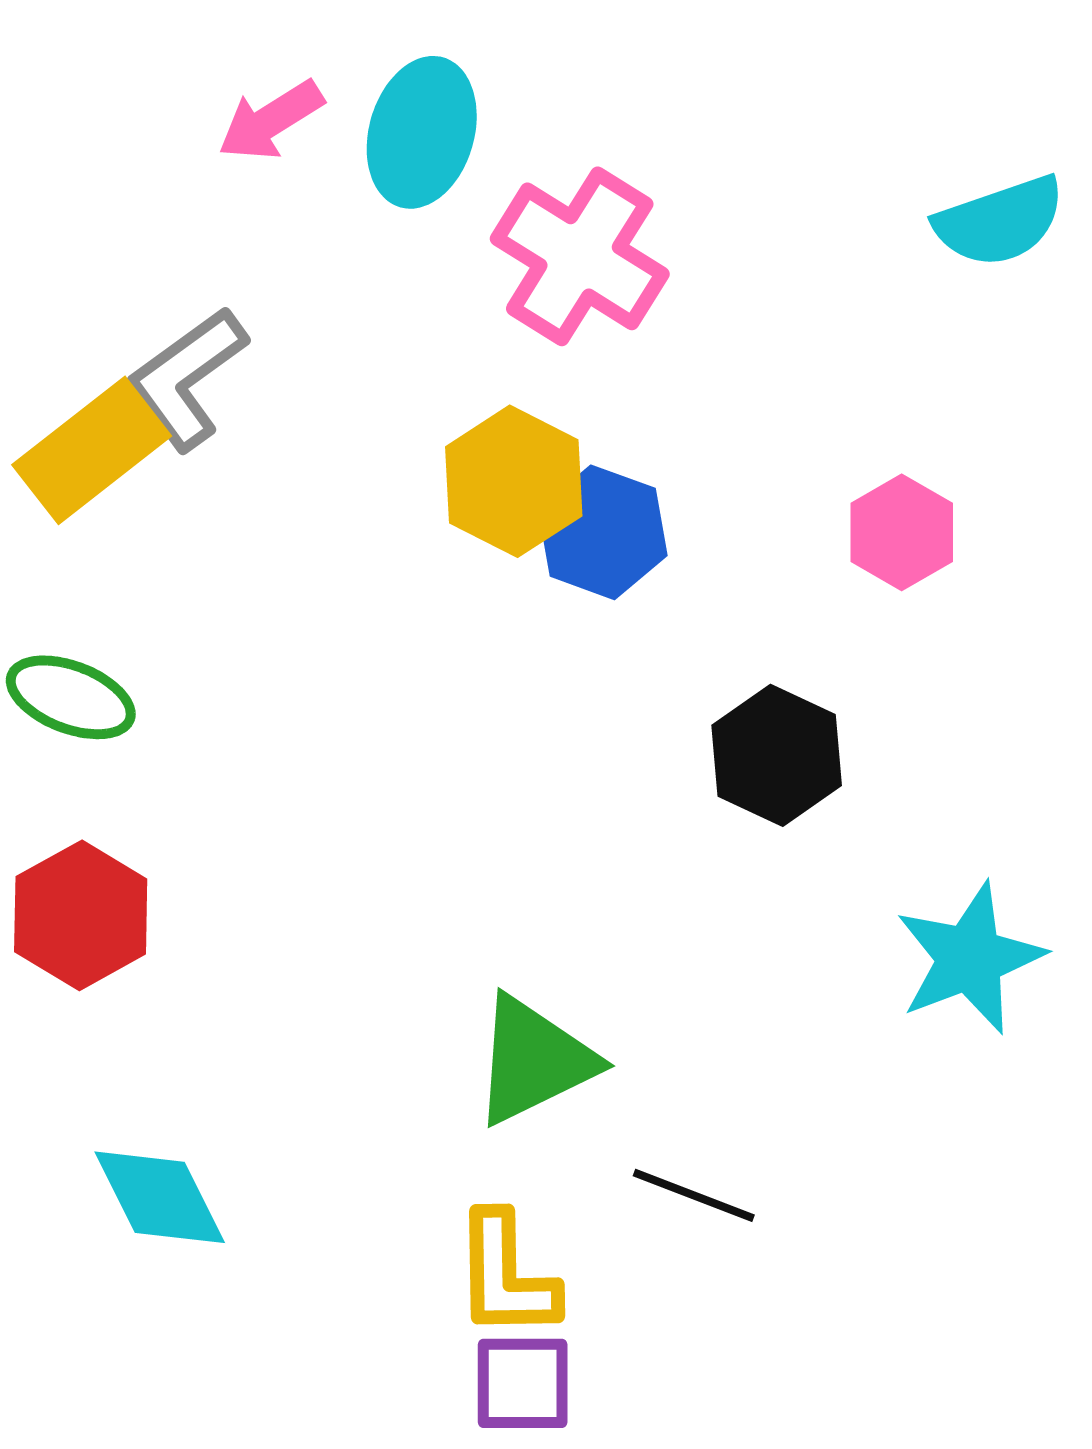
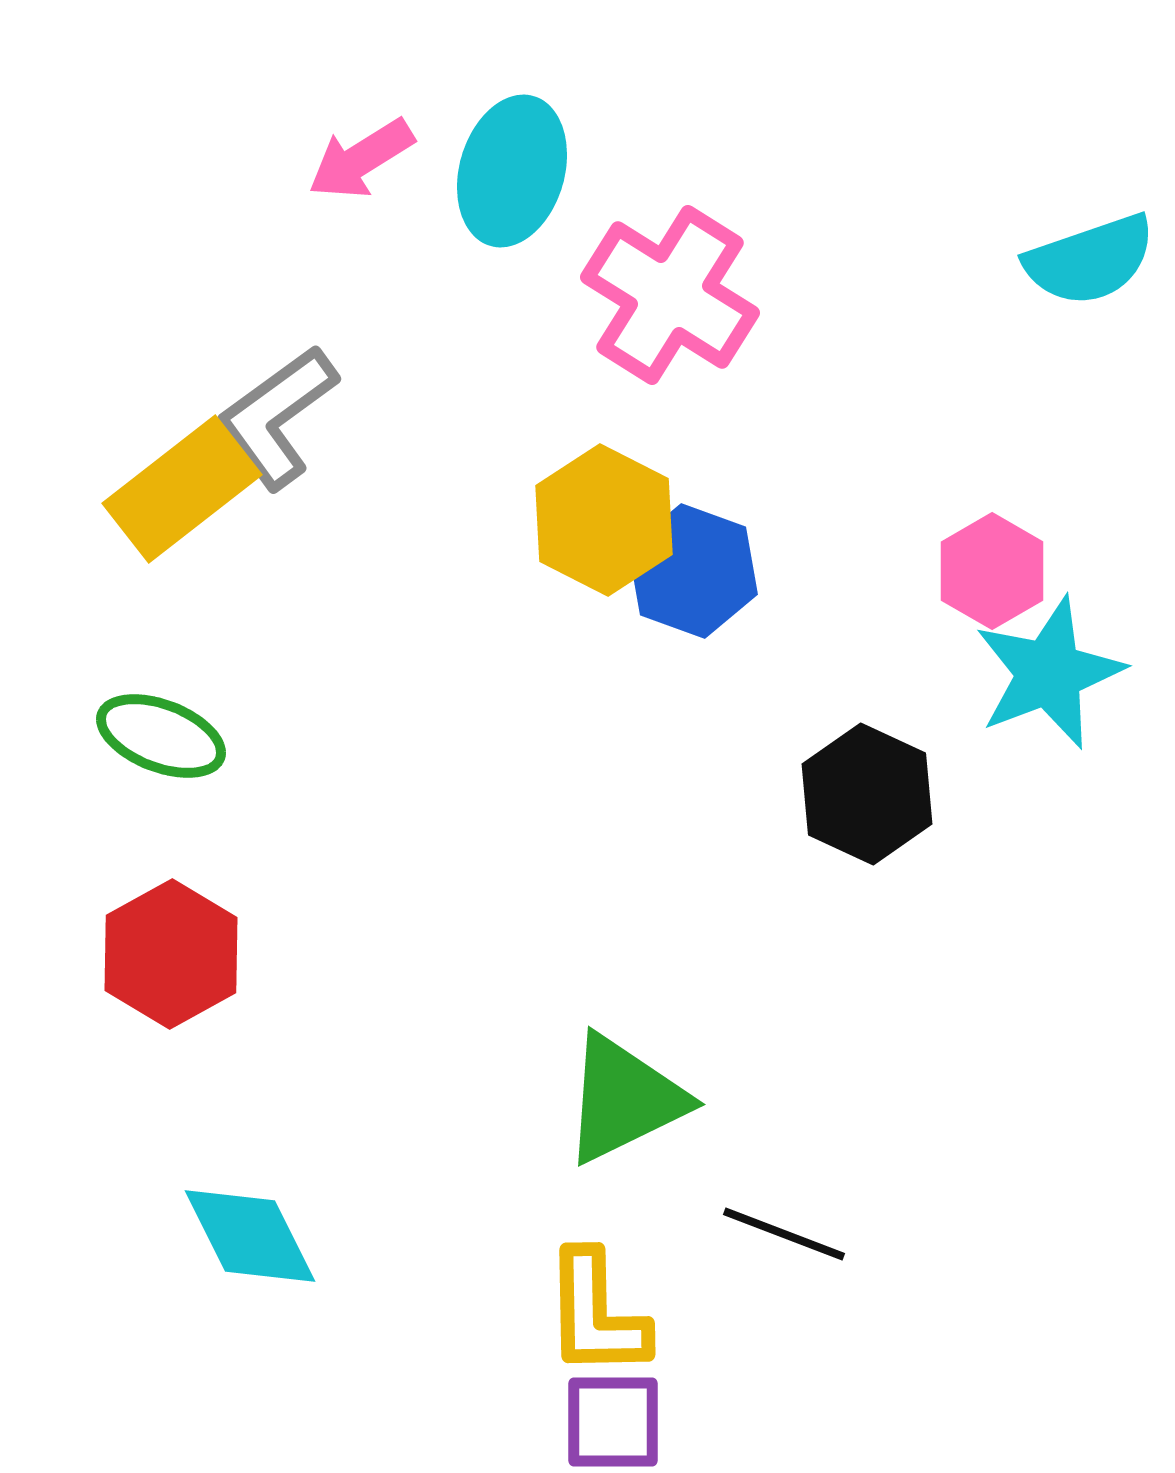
cyan star: (970, 958) -> (1049, 673), moved

